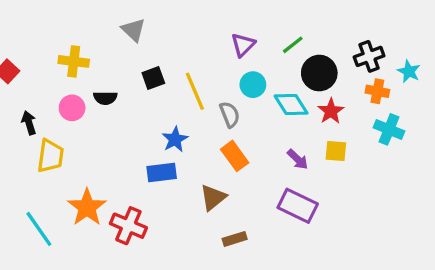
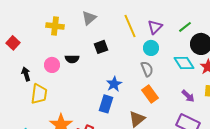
gray triangle: (133, 30) -> (89, 18), turned 35
yellow cross: (74, 61) -> (55, 26), moved
cyan circle: (253, 85) -> (151, 48), moved
yellow line: (195, 91) -> (130, 26), moved
blue rectangle: (162, 173) -> (106, 104), turned -66

